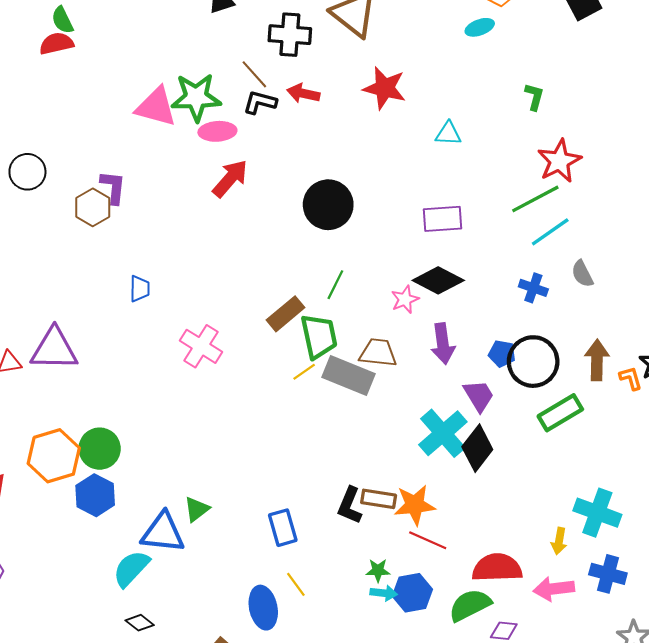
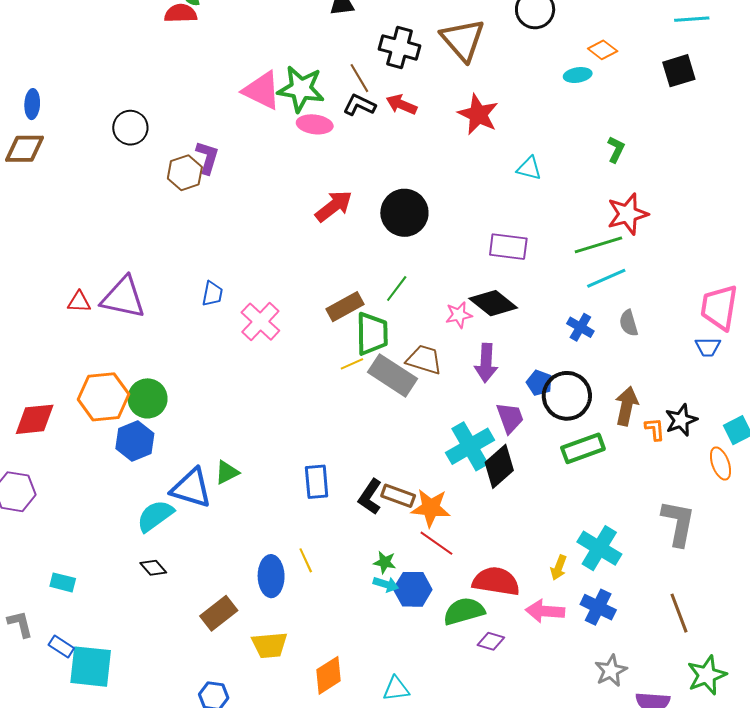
red arrow: (230, 178) -> (334, 206), moved
blue trapezoid: (140, 289) -> (212, 294), moved
blue rectangle: (283, 528) -> (317, 482), moved

